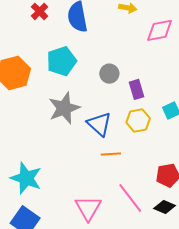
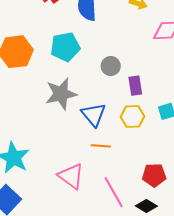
pink triangle: (88, 208) -> (71, 176), moved, turned -32

